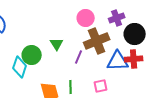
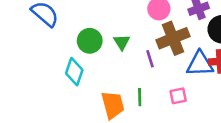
green circle: (32, 55) -> (90, 41), moved
purple line: (79, 57) -> (150, 59), turned -40

